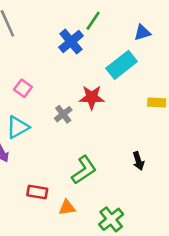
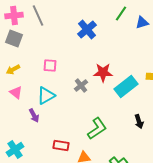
green line: (93, 21) -> (121, 14), moved
cyan rectangle: (122, 65) -> (126, 86), moved
pink square: (23, 88) -> (50, 66), turned -32

